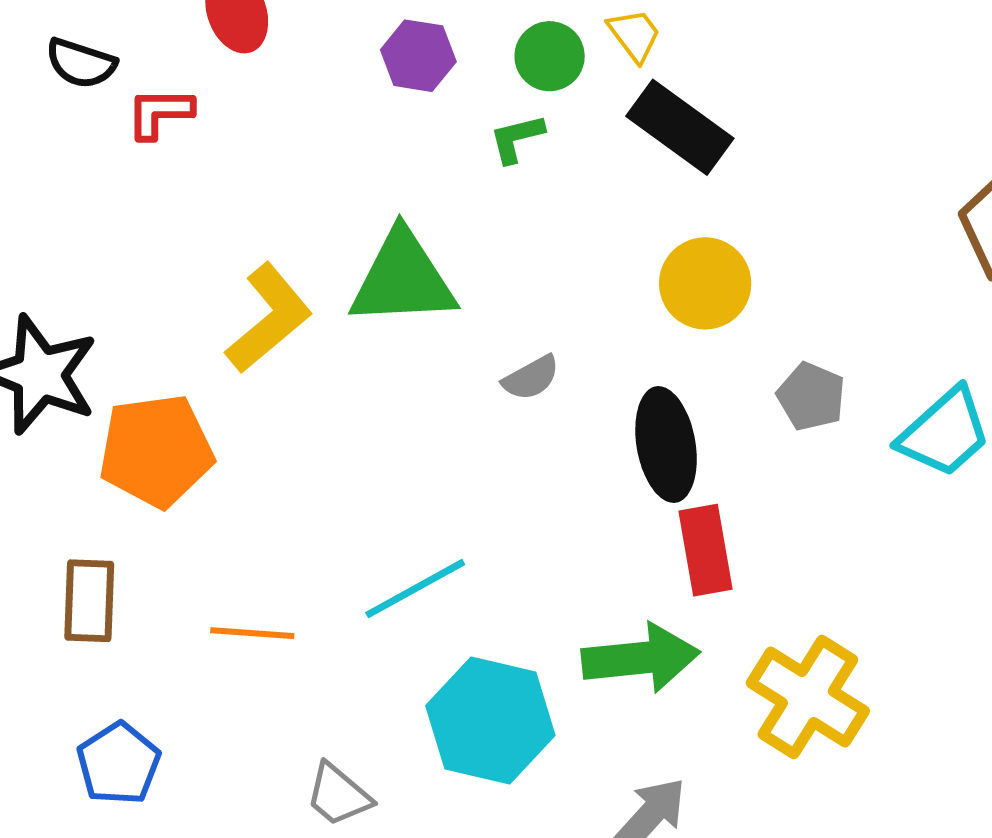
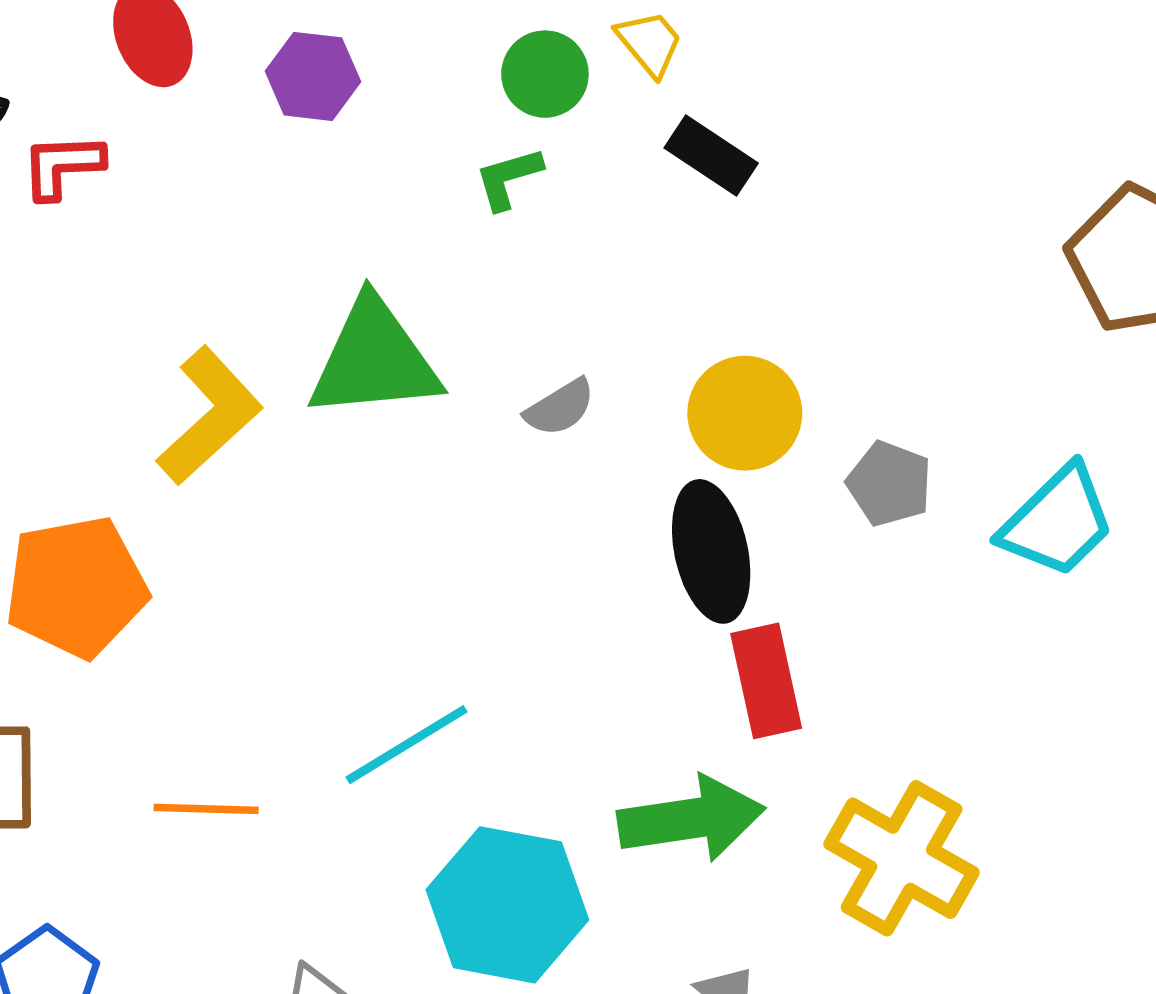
purple hexagon: (418, 56) -> (313, 76), moved
black rectangle: (680, 127) -> (711, 156), size x0.7
yellow circle: (705, 283) -> (745, 413), moved
gray semicircle: (531, 378) -> (560, 408), moved

